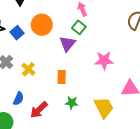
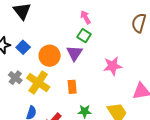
orange circle: (42, 25) -> (50, 56), moved
yellow cross: (28, 69) -> (38, 82), size x1.6

